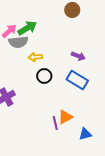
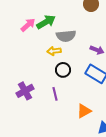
gray semicircle: (18, 42) -> (66, 36), moved
purple line: (55, 123) -> (55, 94), moved

